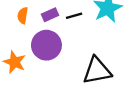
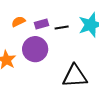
orange semicircle: (23, 15) -> (18, 22), turned 48

